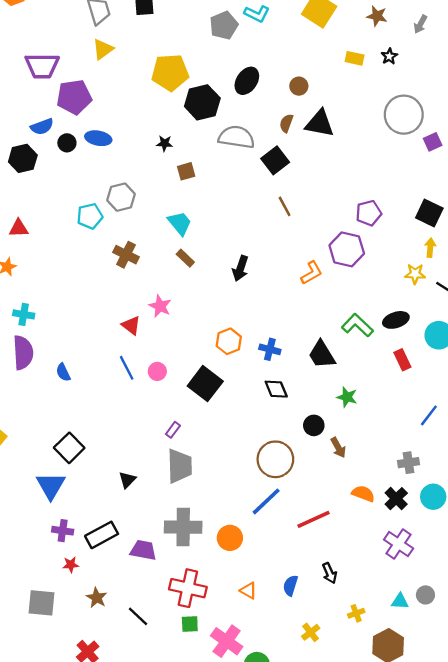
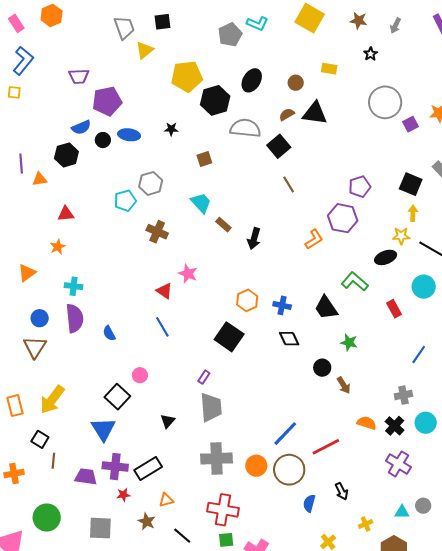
yellow triangle: (103, 49) -> (145, 50), moved
yellow rectangle: (355, 58) -> (329, 69), moved
purple trapezoid: (42, 66) -> (79, 76), size x0.7
brown semicircle: (286, 123) -> (287, 114), turned 42
black star: (165, 143) -> (171, 129), moved
brown rectangle: (185, 258) -> (223, 225), moved
black ellipse: (396, 320) -> (386, 257), moved
pink circle: (157, 371) -> (140, 375), moved
brown circle: (275, 459) -> (289, 470), moved
purple cross: (63, 531) -> (115, 467), size x1.4
purple trapezoid: (143, 550) -> (86, 477), moved
orange triangle: (248, 591) -> (166, 500), moved, turned -42

